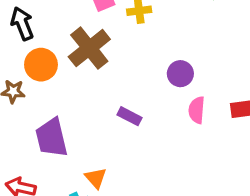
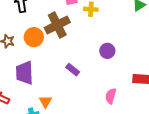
orange circle: (41, 65) -> (34, 37), moved
pink semicircle: (197, 110) -> (111, 96), moved

